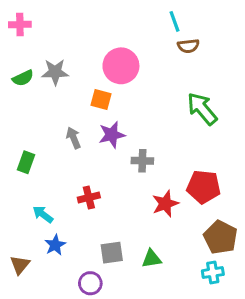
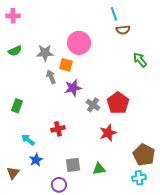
gray star: (55, 72) -> (45, 53), moved
green arrow: (202, 109) -> (140, 60), moved, size x0.7
gray arrow: (73, 138) -> (51, 77), moved
gray cross: (142, 161) -> (93, 105), turned 32
red pentagon: (204, 187) -> (118, 103), moved, turned 30

